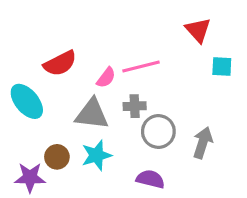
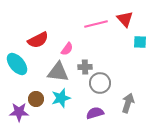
pink line: (141, 67) -> (96, 24), moved
gray arrow: (203, 143) -> (128, 103), moved
purple semicircle: (150, 179) -> (95, 113), turned -30

